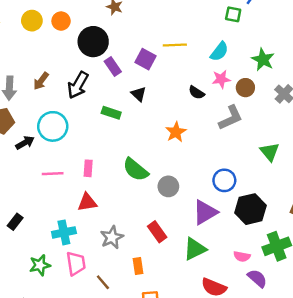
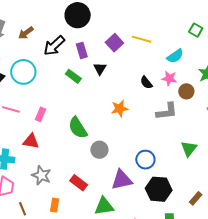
purple rectangle: (113, 66) -> (82, 50), moved
red rectangle: (157, 232) -> (79, 183), turned -36
gray star: (112, 237) -> (41, 175), turned 30

